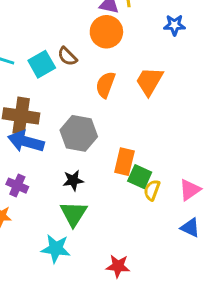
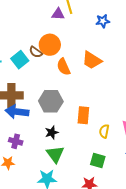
orange circle: (106, 32) -> (50, 45), moved
orange trapezoid: (149, 81) -> (92, 60), turned -80
orange semicircle: (105, 85) -> (63, 67), turned -36
green square: (140, 177) -> (98, 161), moved

